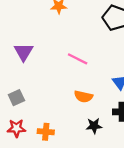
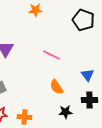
orange semicircle: (83, 96) -> (56, 87), turned 42

